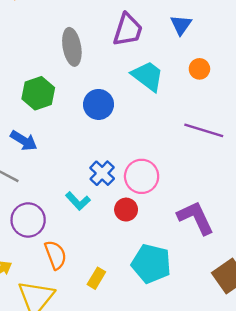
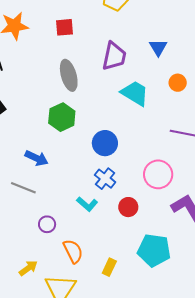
green hexagon: (38, 93) -> (62, 117), moved
blue circle: (98, 104) -> (105, 143), moved
pink circle: (142, 176) -> (158, 174), moved
purple circle: (28, 220) -> (47, 224), size x0.6

